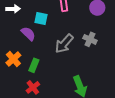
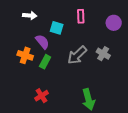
orange cross: (13, 59) -> (25, 55), moved, turned -35
green rectangle: (34, 65) -> (45, 62), moved

